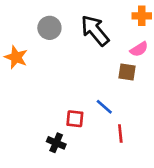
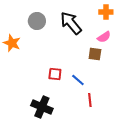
red square: (75, 119) -> (55, 74), moved
black cross: (56, 143) -> (42, 107), size x1.5

